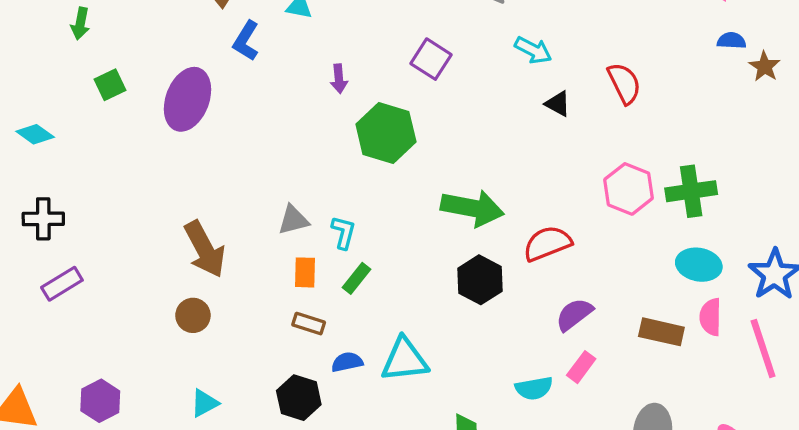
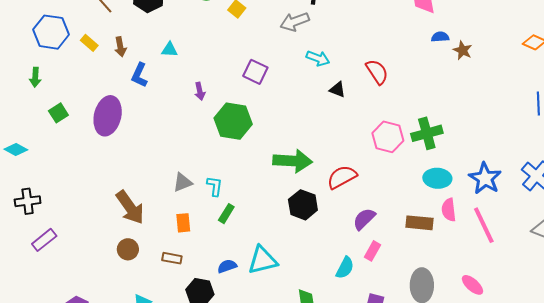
orange rectangle: (305, 272) -> (183, 223), moved
brown rectangle: (309, 324) -> (172, 258), moved
cyan semicircle: (534, 388) -> (345, 268), turned -45

